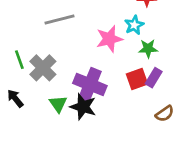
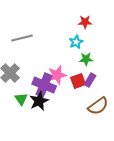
pink star: (109, 39) -> (57, 75), moved
black star: (83, 107) -> (39, 101), turned 30
brown semicircle: (165, 114) -> (98, 106), size x1.5

